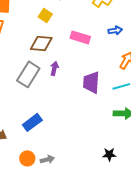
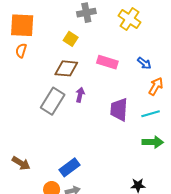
blue arrow: (115, 30) -> (144, 63), moved, turned 48
blue rectangle: (32, 122) -> (69, 167), moved

